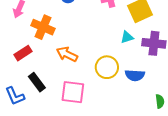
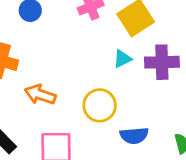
blue semicircle: (135, 75) -> (134, 136), moved

